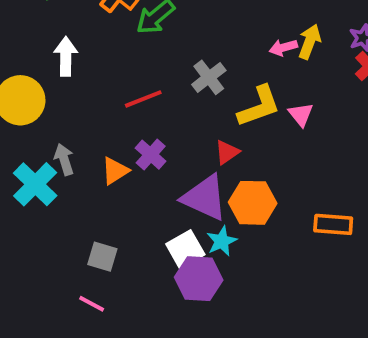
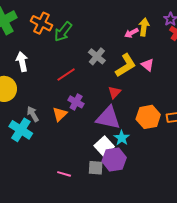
orange hexagon: (253, 203) -> (148, 117), moved
gray square: (102, 257) -> (96, 168), moved
pink line: (92, 304) -> (64, 174), moved

